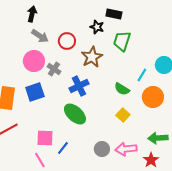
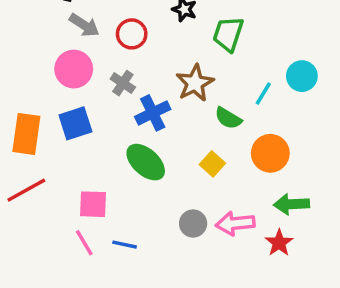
brown star: (92, 57) -> (195, 83), moved
gray cross: (54, 69) -> (123, 83), moved
orange circle: (153, 97) -> (270, 153), moved
yellow square: (123, 115) -> (212, 164), moved
blue line: (63, 148) -> (125, 245), moved, turned 64

